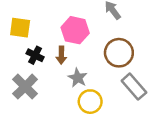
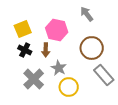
yellow square: (20, 28) -> (23, 29), moved, turned -30
gray cross: (25, 87) -> (34, 79), moved

